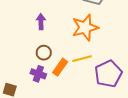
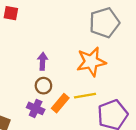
purple arrow: (41, 22) -> (43, 61), moved

